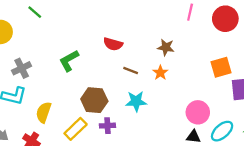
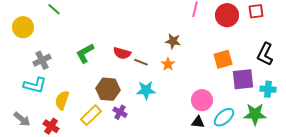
red semicircle: (113, 44) -> (122, 53), moved
purple cross: (107, 126) -> (120, 112), turned 32

